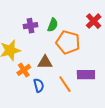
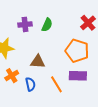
orange pentagon: (68, 42) -> (77, 51), moved
orange cross: (24, 70) -> (12, 76), moved

